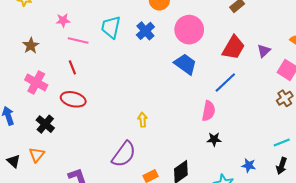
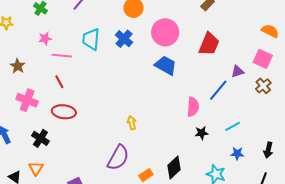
purple triangle: (264, 51) -> (238, 71), moved, turned 32
blue line: (225, 82) -> (218, 90), moved
cyan line: (282, 142) -> (233, 126), moved

